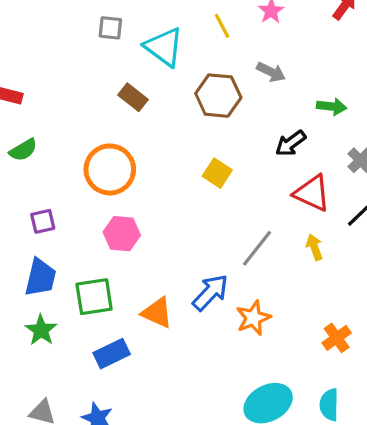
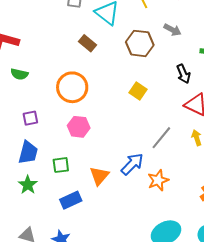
black arrow: (291, 143) -> (183, 74), turned -78
green semicircle: (23, 150) -> (19, 74), turned 42
green square: (94, 297) -> (61, 165), size x0.7
orange triangle: (157, 313) -> (99, 176), turned 45

